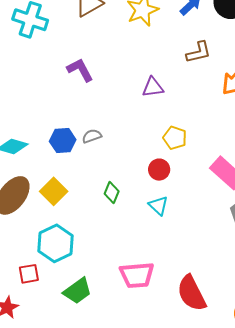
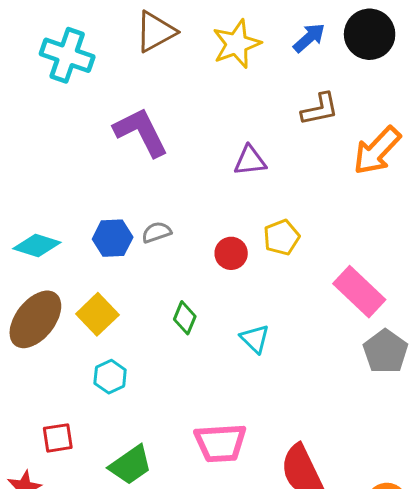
purple L-shape: (80, 70) -> (141, 132), size x1.4
yellow pentagon: (175, 138) -> (282, 237), turned 30
red circle: (159, 170) -> (231, 253), moved
cyan hexagon: (56, 243) -> (110, 377), moved, size x0.6

